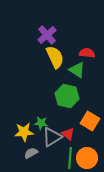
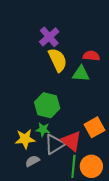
green triangle: (77, 70) -> (81, 74), turned -30
green hexagon: (67, 96) -> (47, 105), moved
orange square: (90, 121) -> (95, 127), turned 30
red triangle: (68, 134) -> (71, 141), size x1.5

